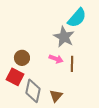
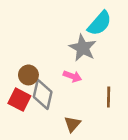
brown line: (72, 64) -> (109, 97), moved
gray diamond: (33, 91) -> (43, 94), moved

